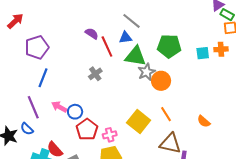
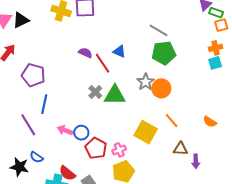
gray line: (132, 21) -> (159, 30), moved
blue triangle: (126, 38) -> (119, 51), turned 40
purple pentagon: (37, 47) -> (33, 75), turned -30
cyan square: (203, 53) -> (215, 63), moved
green triangle: (135, 56) -> (115, 95), moved
purple line: (33, 107) -> (28, 125), moved
brown triangle: (170, 143) -> (180, 149), size x0.7

